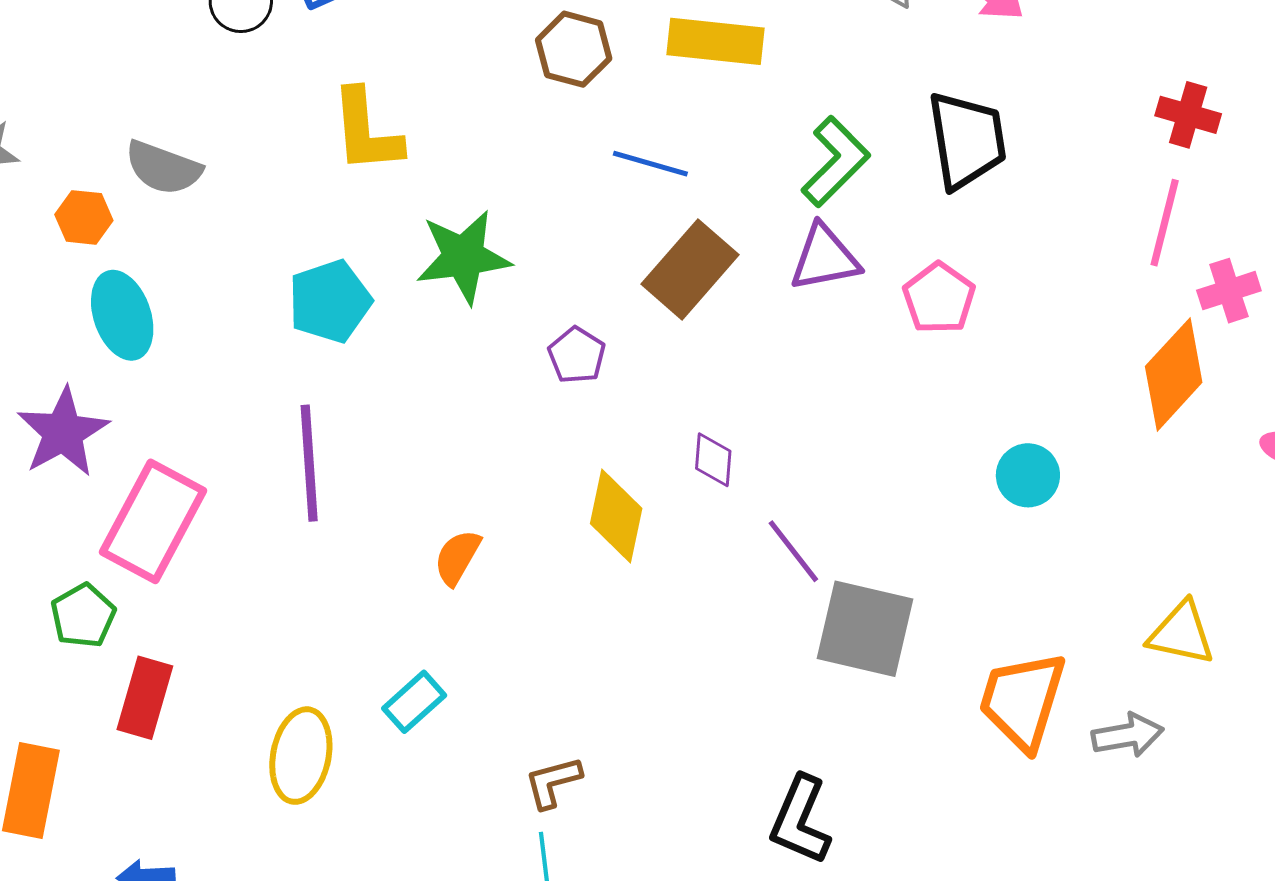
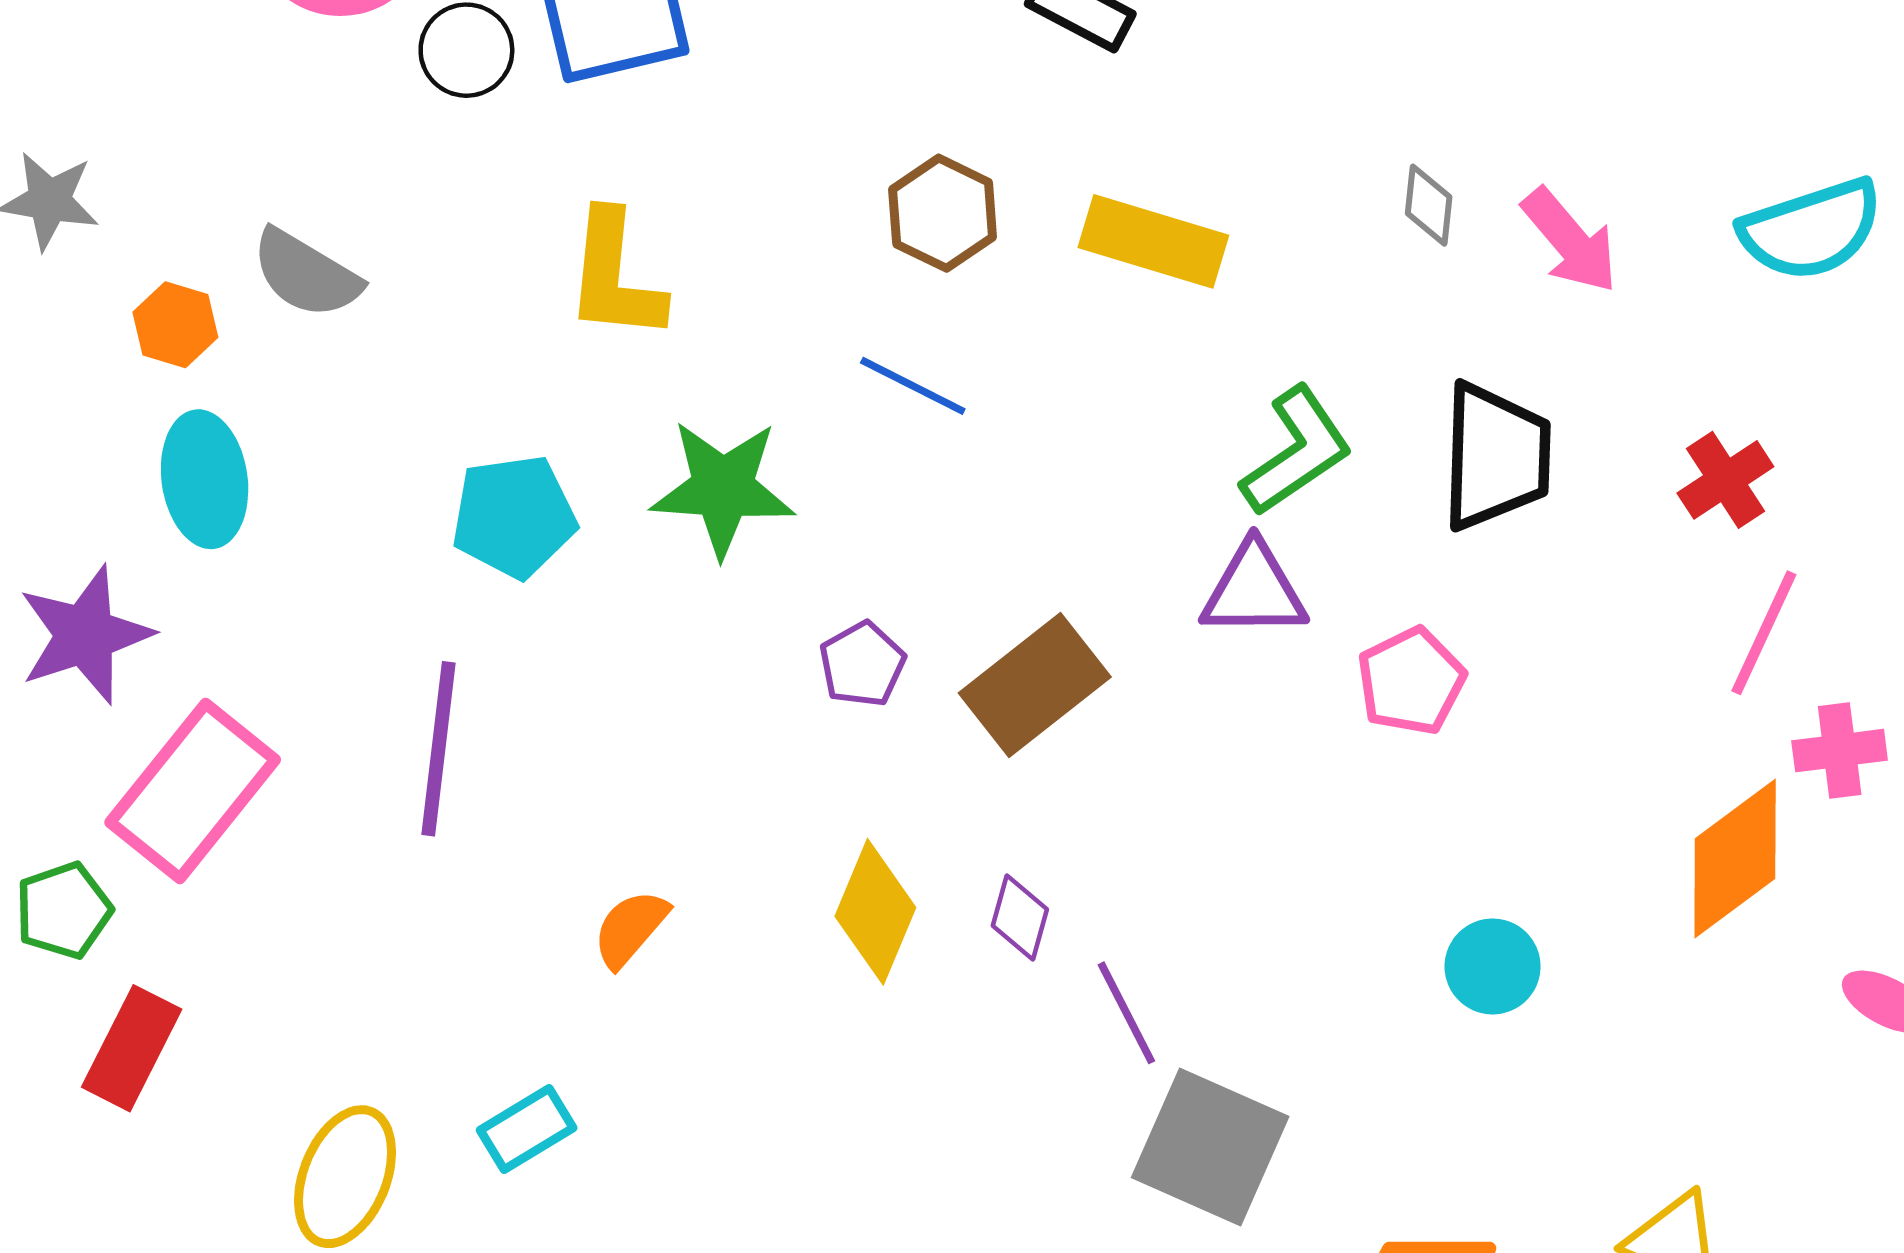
red cross: (1188, 115) -> (1725, 480), moved, turned 30
blue line: (650, 164) -> (913, 386), moved
brown rectangle: (690, 269) -> (1035, 685), moved
purple diamond: (713, 460) -> (1020, 918), moved

